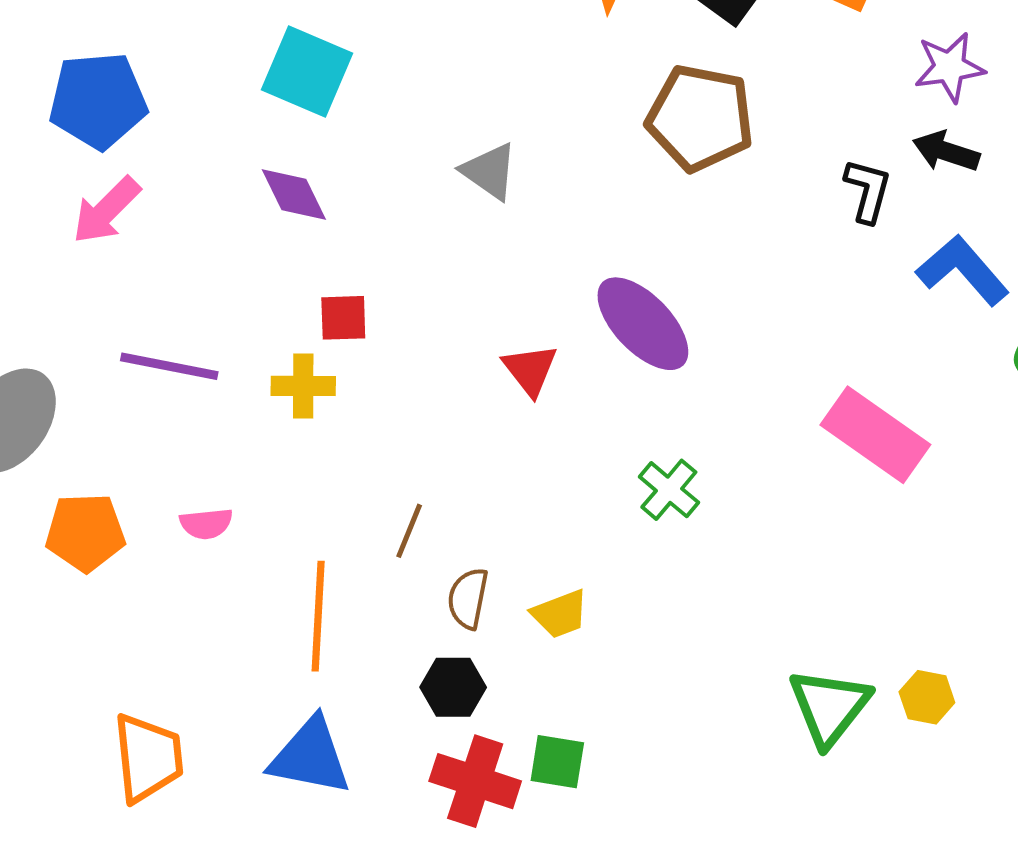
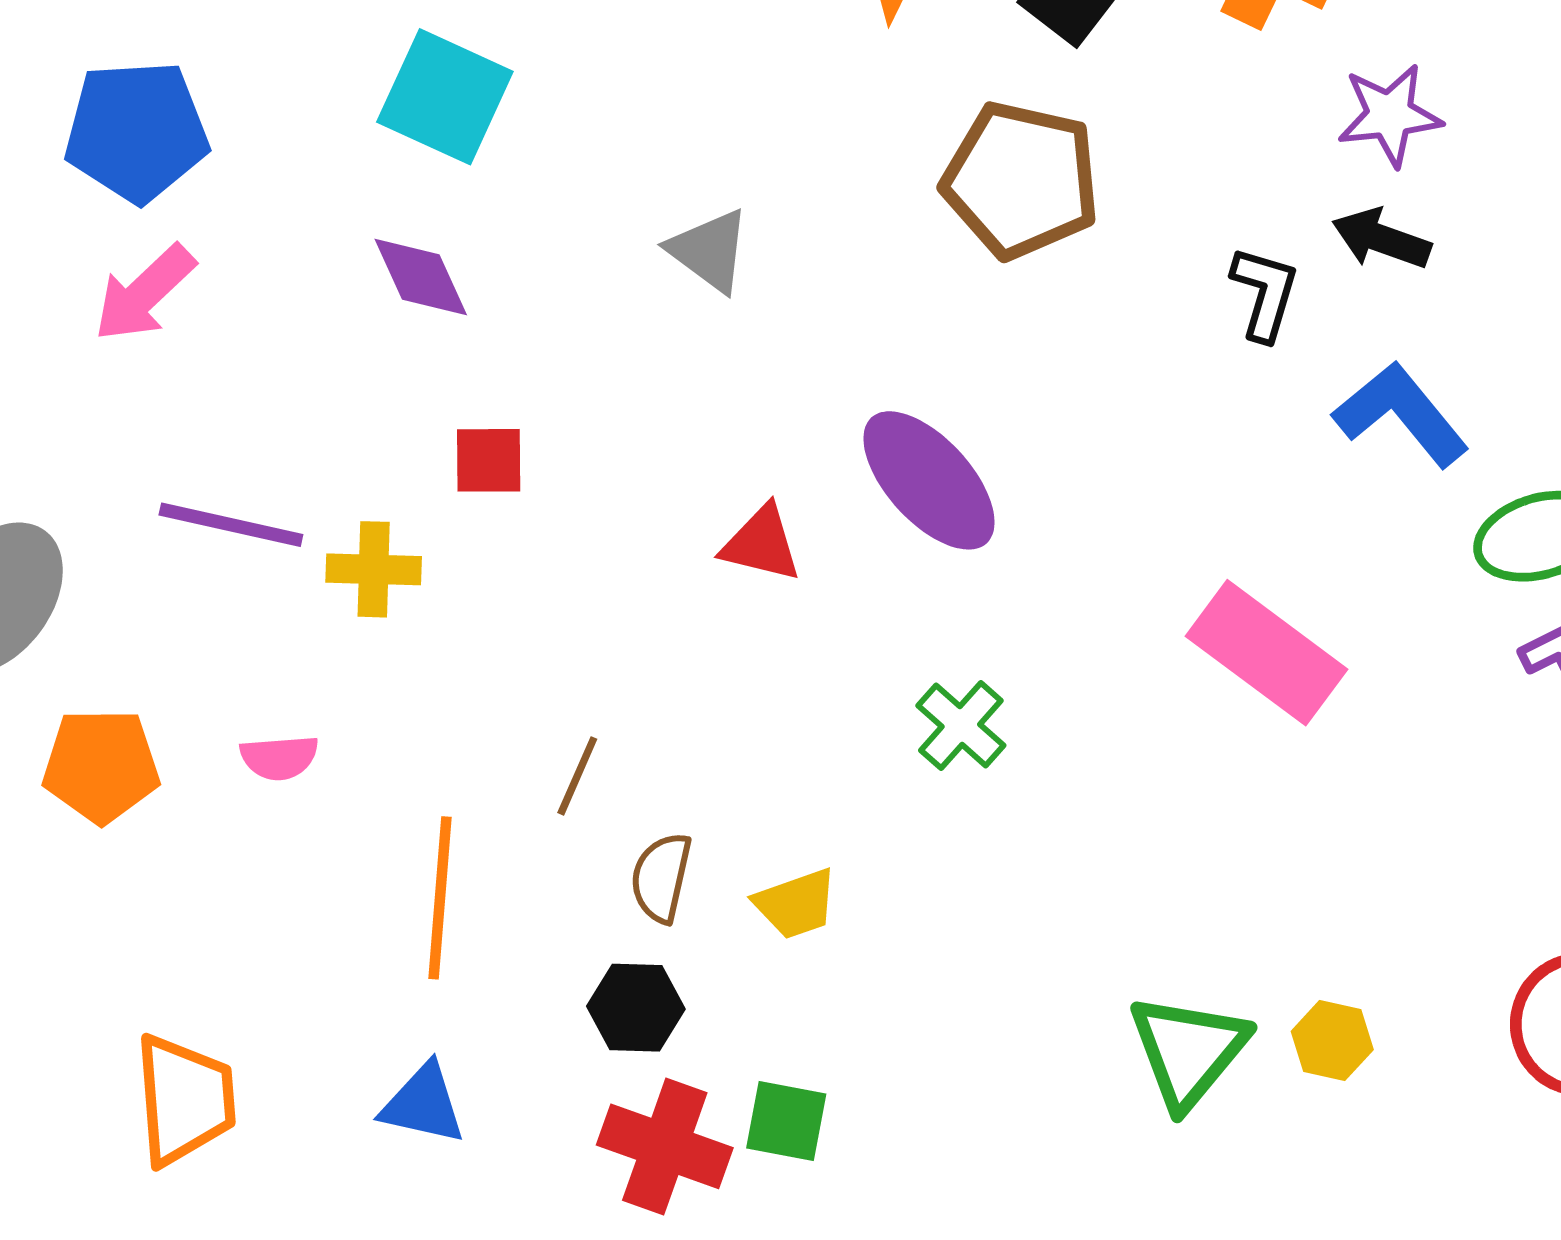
red triangle: (530, 370) -> (761, 544), turned -40
yellow cross: (303, 386) -> (374, 569), moved
blue triangle: (310, 757) -> (423, 1104), size x0.7

